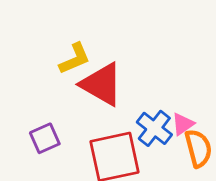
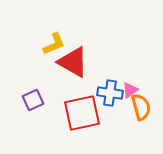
blue cross: (154, 128) -> (110, 93), turned -30

